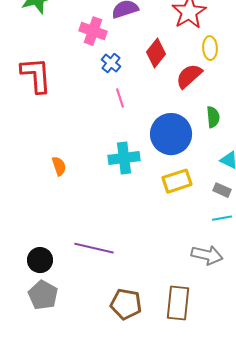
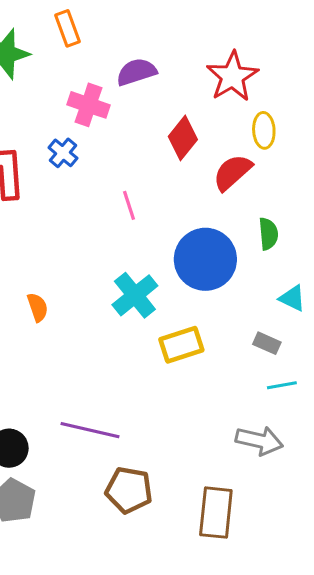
blue cross: (111, 63) -> (63, 153), moved
cyan cross: (124, 158) -> (135, 295), turned -32
yellow rectangle: (177, 181) -> (181, 345), moved
gray rectangle: (222, 190) -> (267, 343), moved
brown pentagon: (126, 304) -> (129, 490), moved

